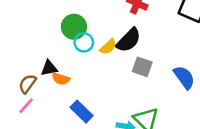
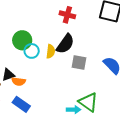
yellow semicircle: (108, 47) -> (51, 51), turned -32
blue rectangle: (82, 112) -> (21, 104), moved

